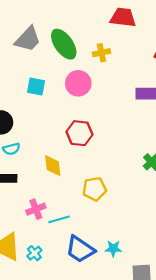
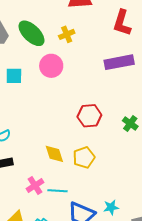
red hexagon: (79, 133) -> (89, 116), moved
yellow diamond: (53, 166) -> (54, 154), moved
cyan line: (59, 219) -> (57, 191), turned 30

